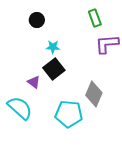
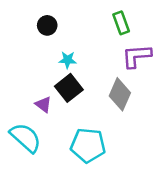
gray diamond: (94, 94) -> (120, 94), moved

